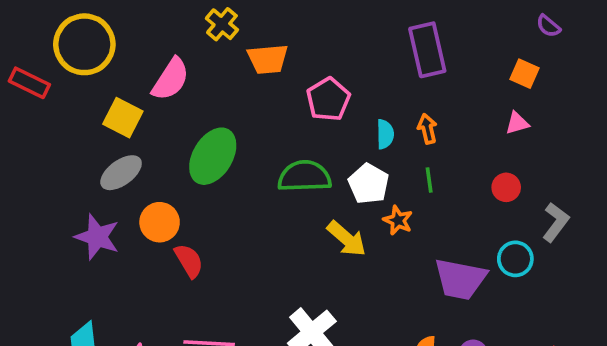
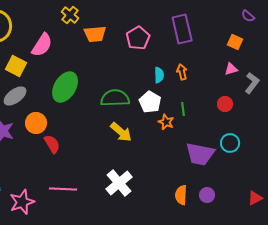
pink pentagon: (328, 99) -> (138, 38), moved
green line: (429, 180) -> (183, 109), moved
gray L-shape: (556, 222) -> (252, 83), moved
yellow arrow: (347, 239) -> (121, 132), moved

